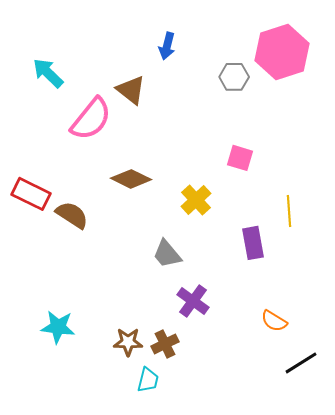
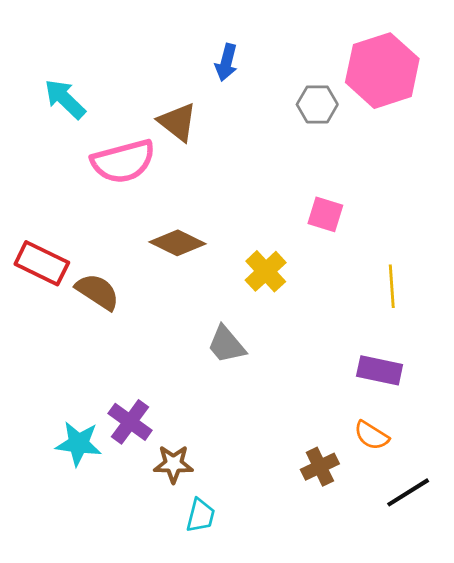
pink semicircle: (91, 119) -> (123, 161), turned 36
purple rectangle: (253, 243) -> (380, 370), moved, turned -68
purple cross: (193, 301) -> (130, 422), moved
brown cross: (165, 344) -> (320, 467), moved

